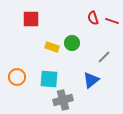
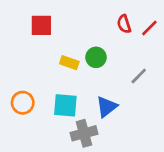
red line: (112, 21) -> (149, 28), turned -64
blue triangle: (91, 80) -> (107, 107), moved

